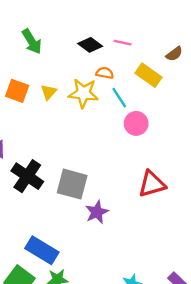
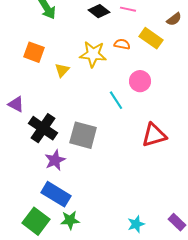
orange semicircle: (105, 73) -> (122, 44), moved
yellow triangle: (49, 92) -> (62, 70), moved
cyan line: (119, 98) -> (116, 100), moved
purple star: (97, 212) -> (55, 160), moved

